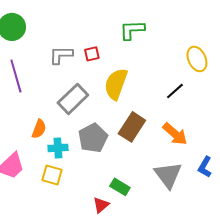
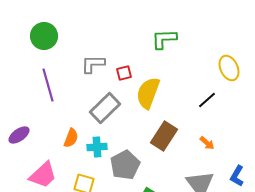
red square: (92, 54) -> (124, 73), moved
orange arrow: (175, 134) -> (207, 143), size x0.6
gray pentagon: (93, 138) -> (125, 165), moved
cyan cross: (58, 148) -> (97, 147), moved

